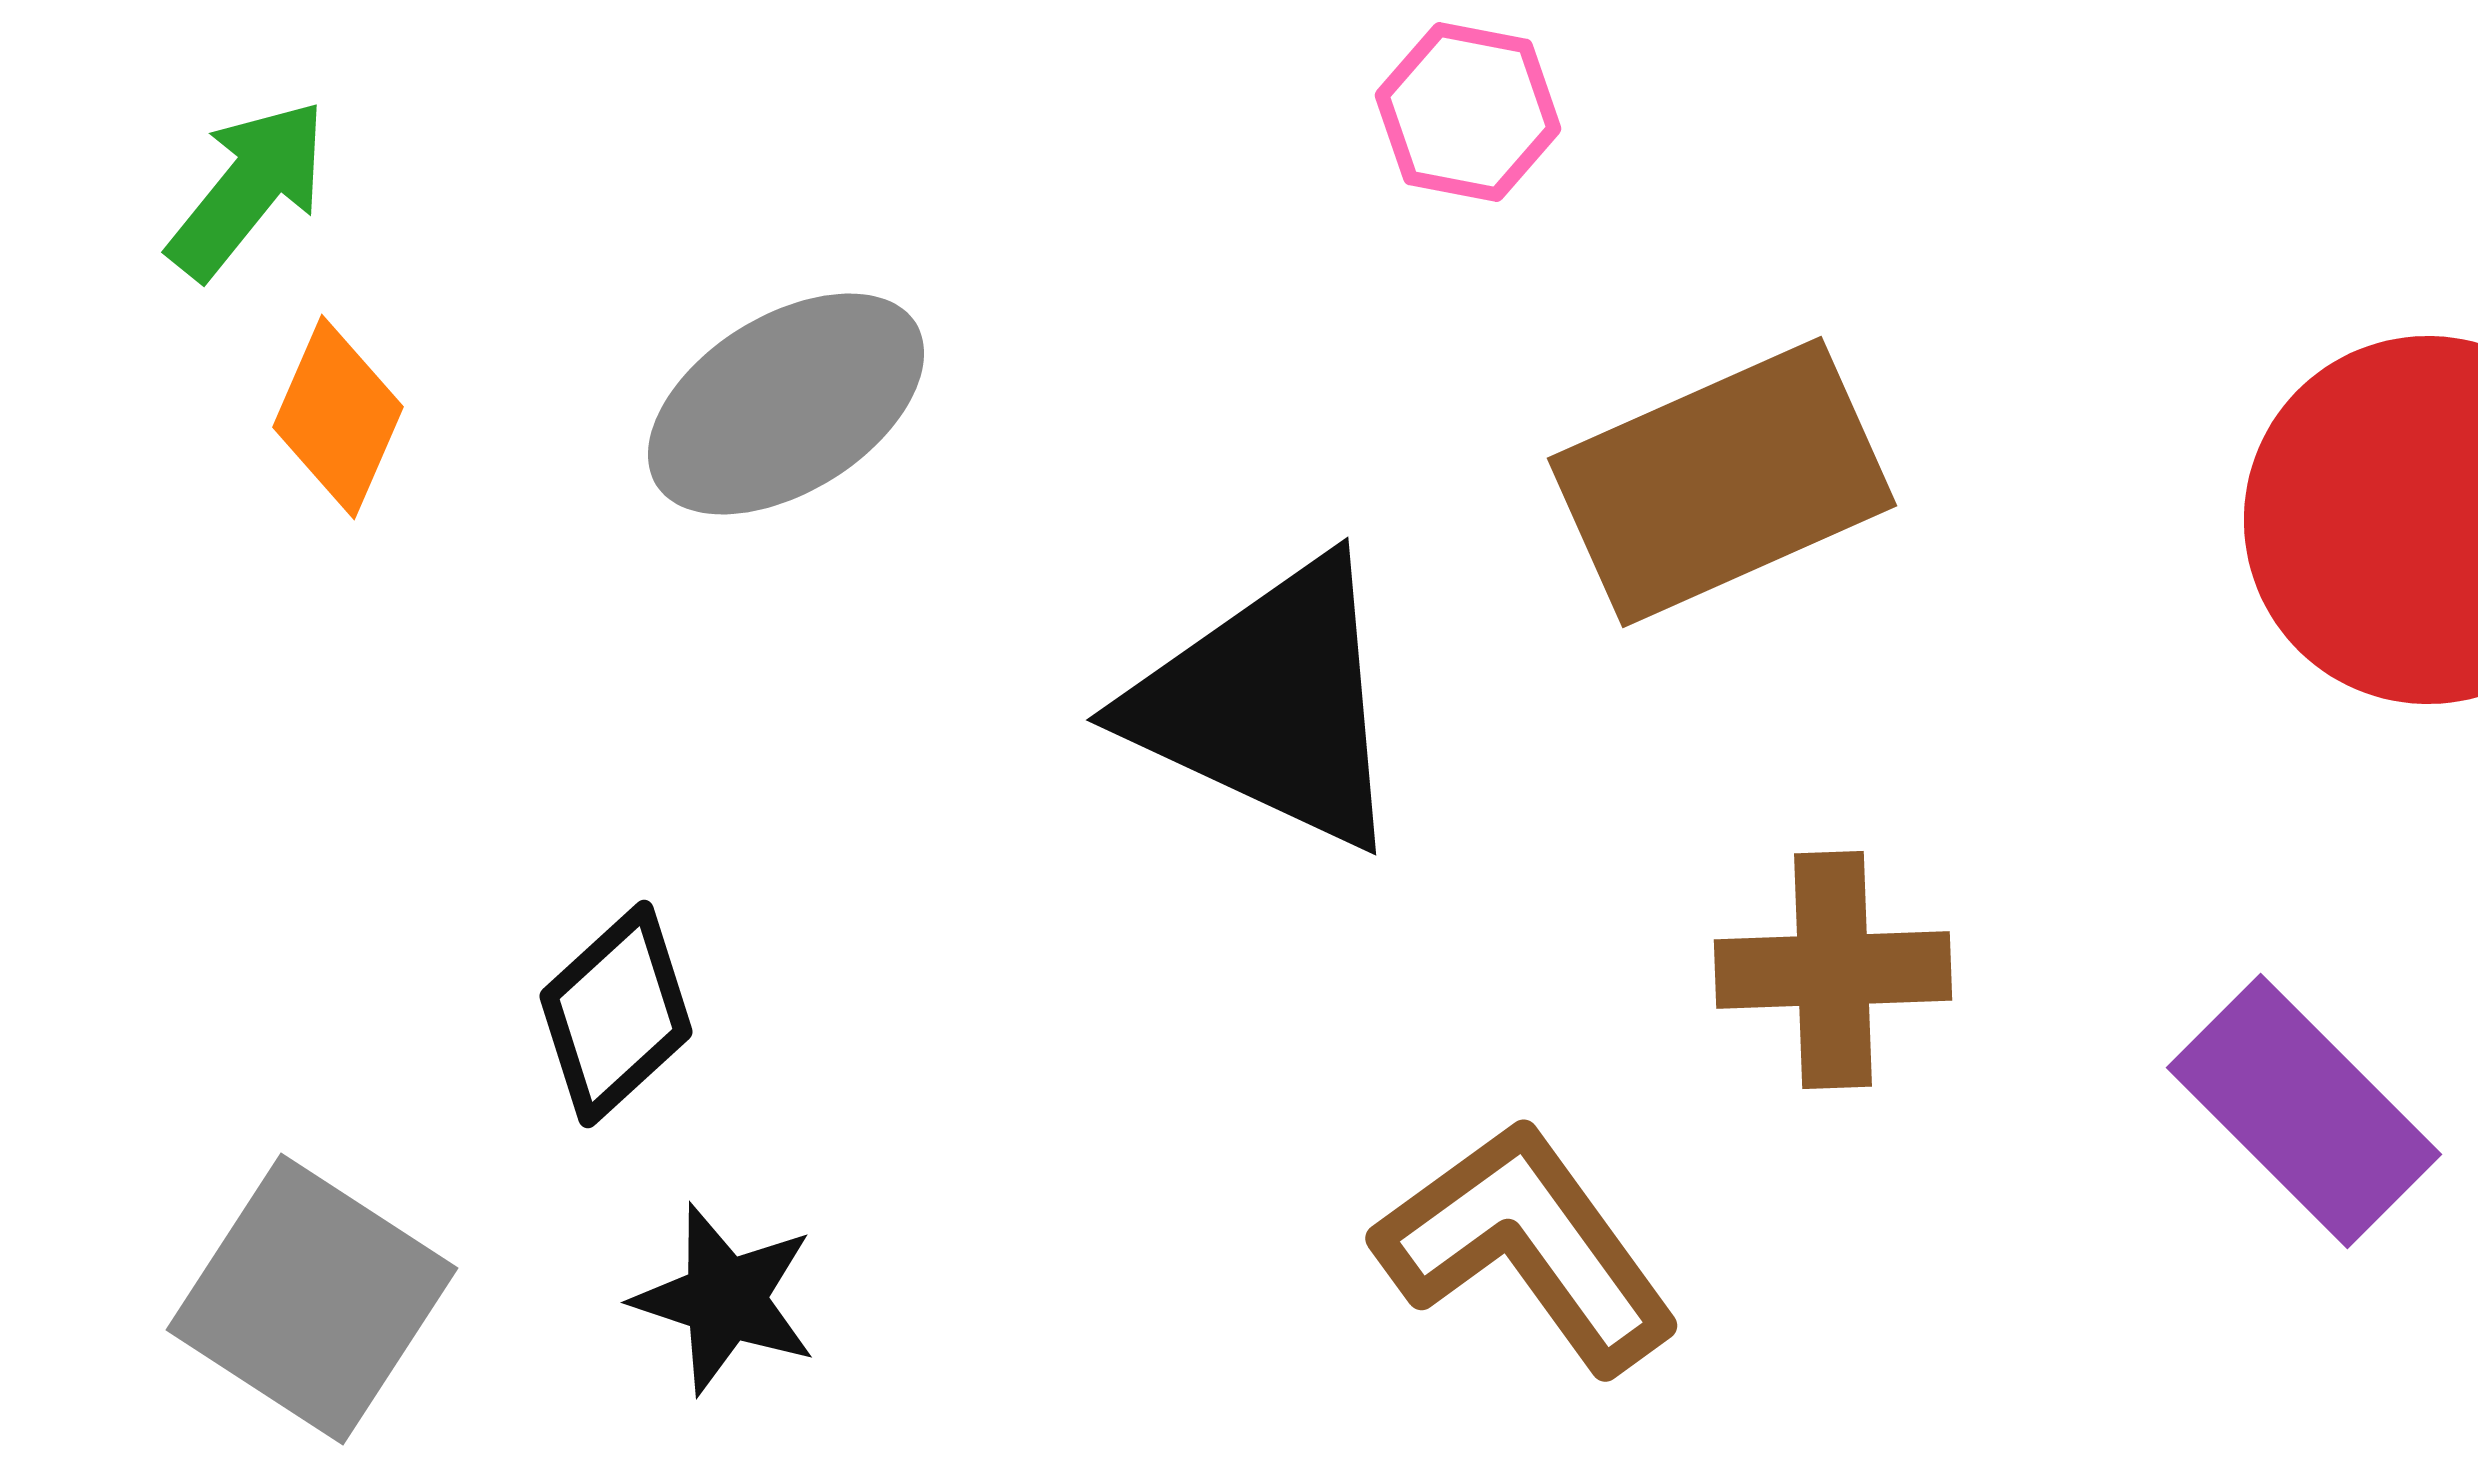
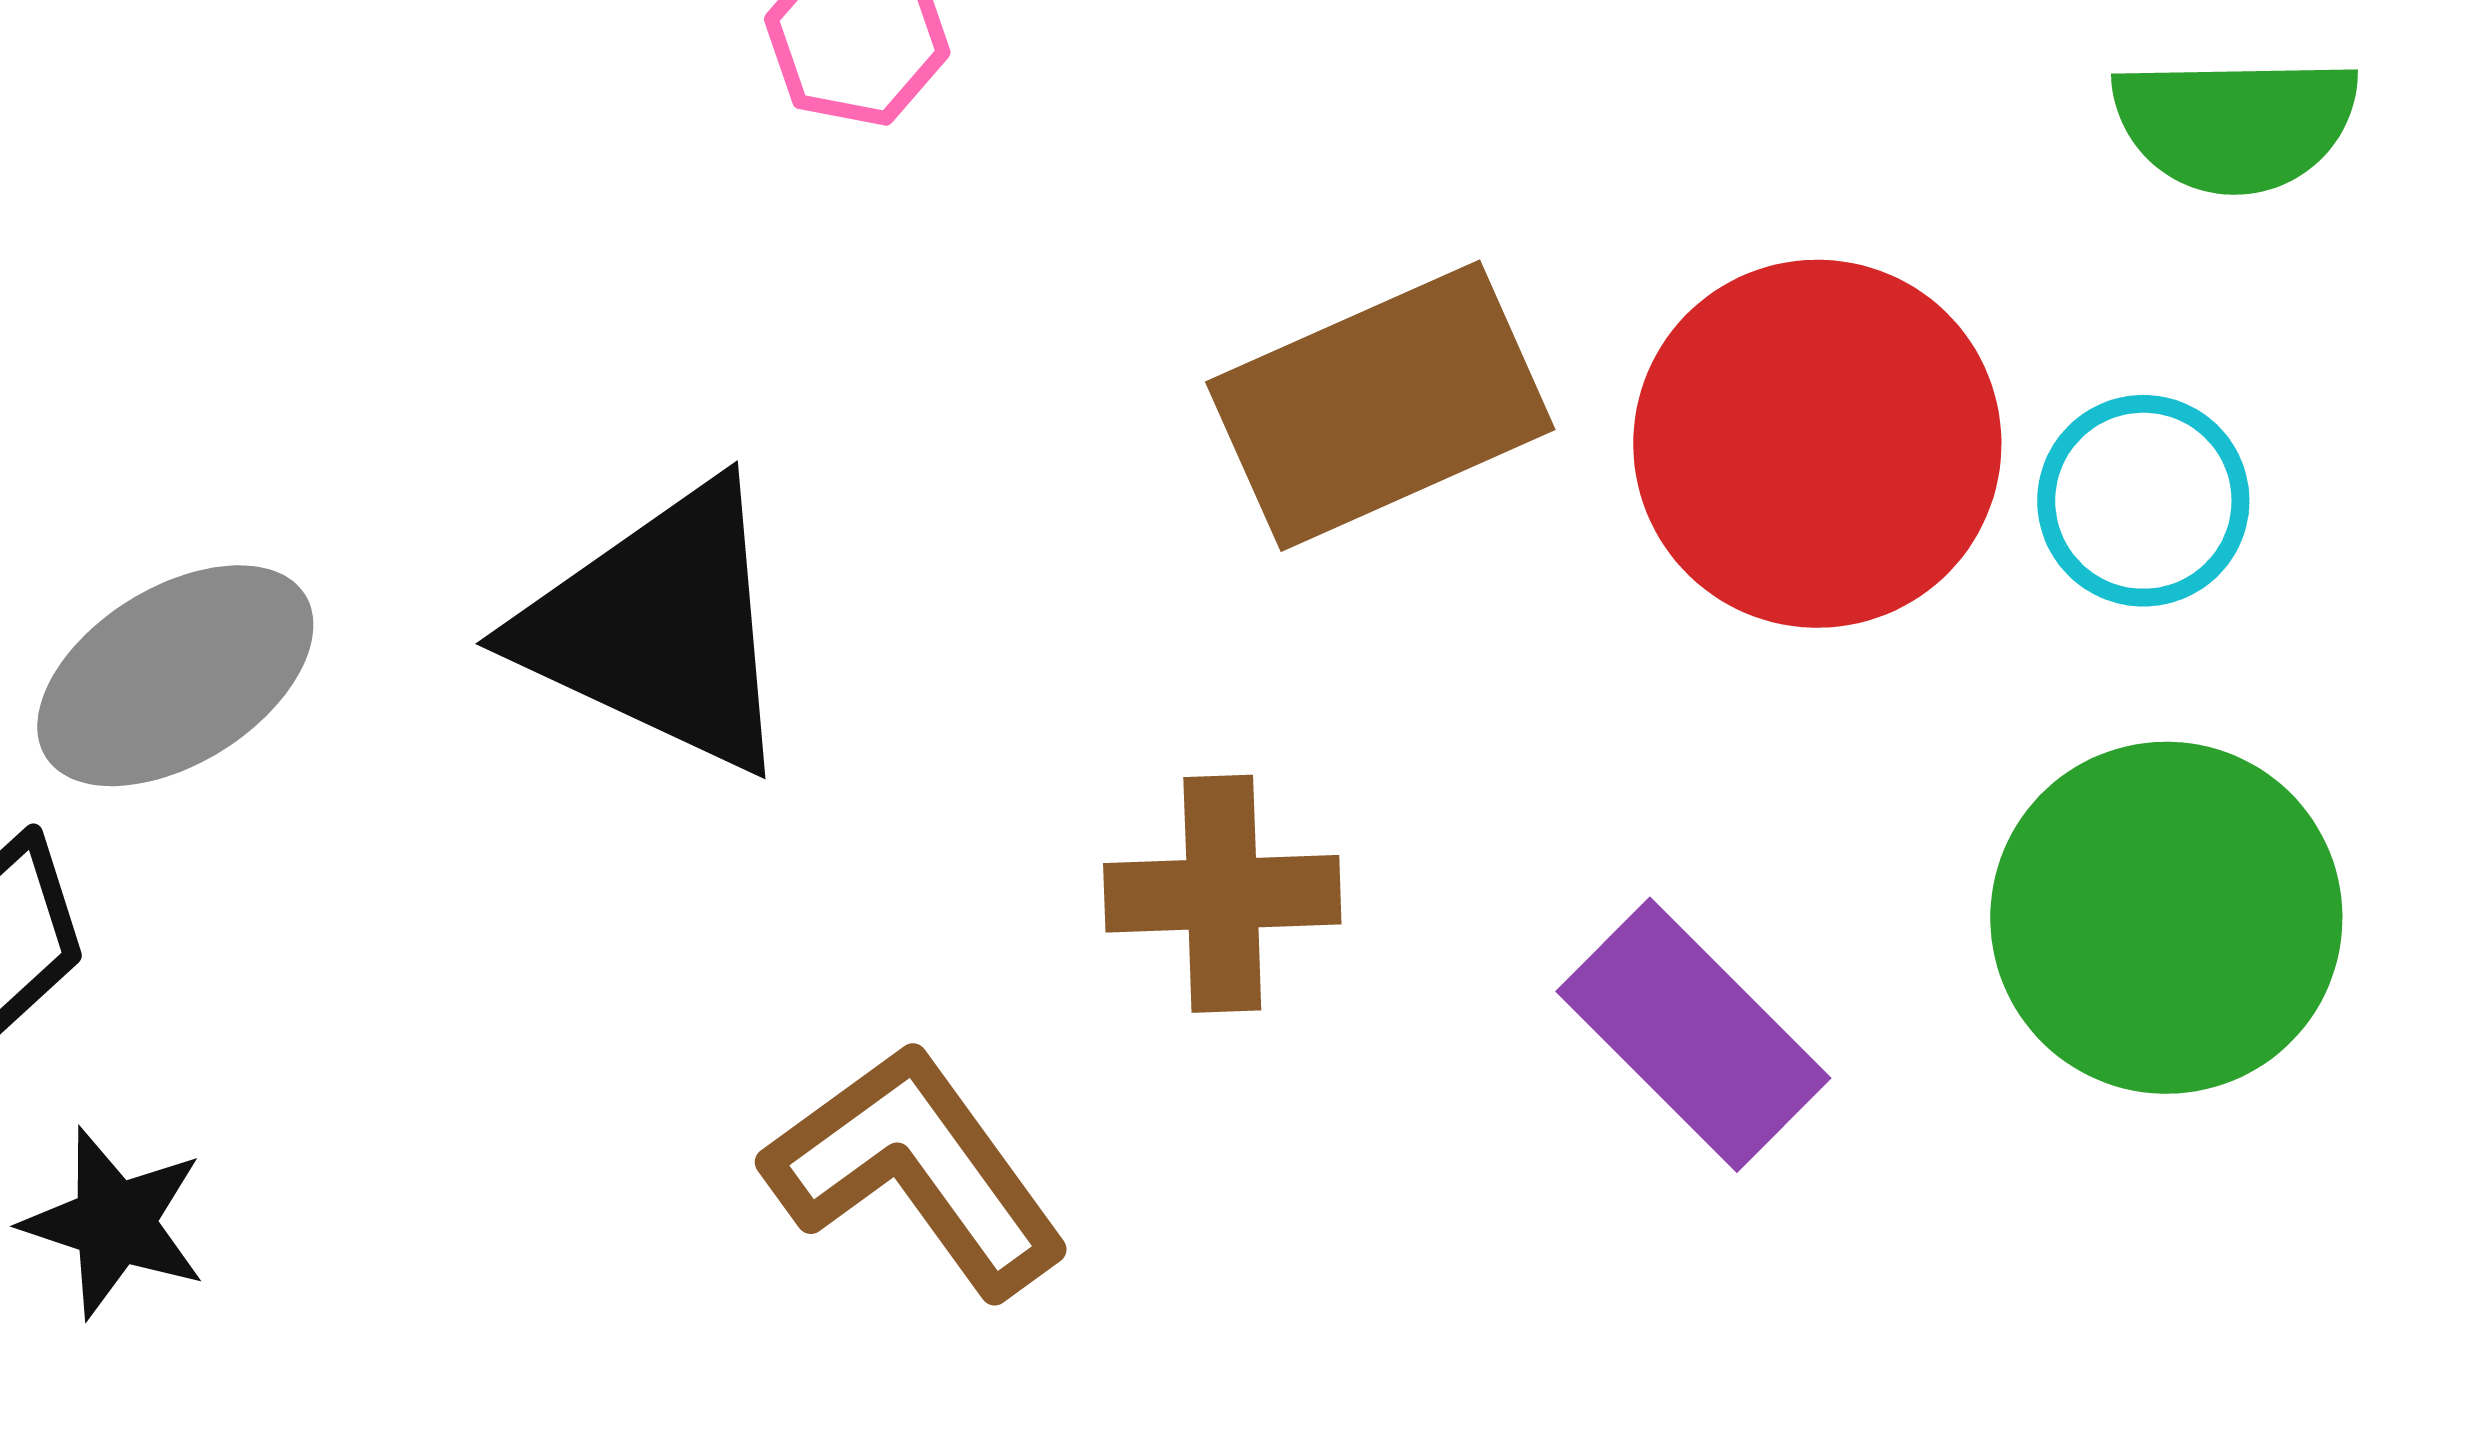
gray ellipse: (786, 404) -> (175, 676), moved
brown rectangle: (1722, 482) -> (1380, 406), moved

